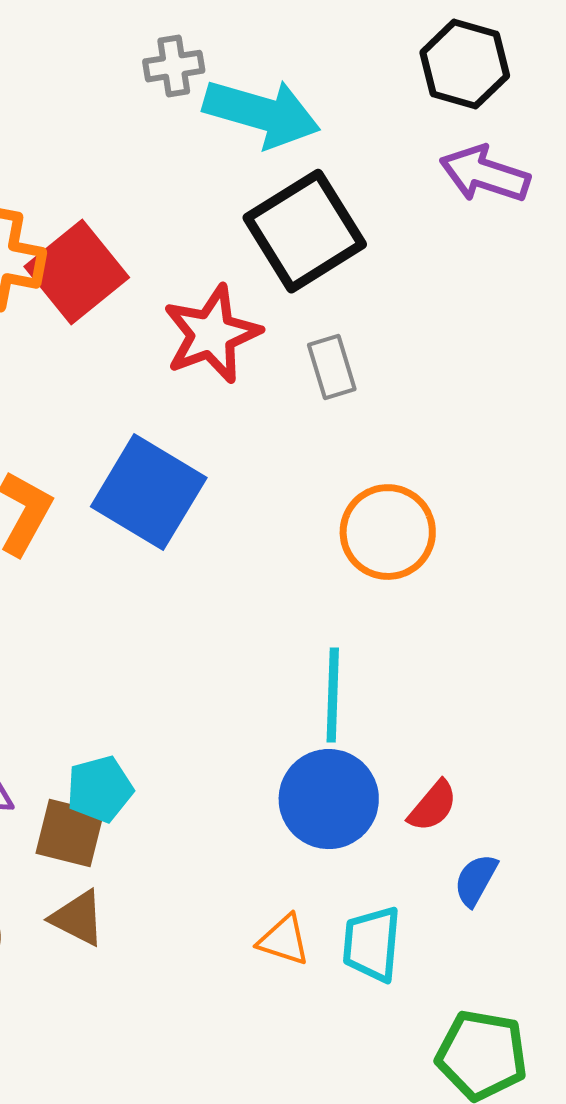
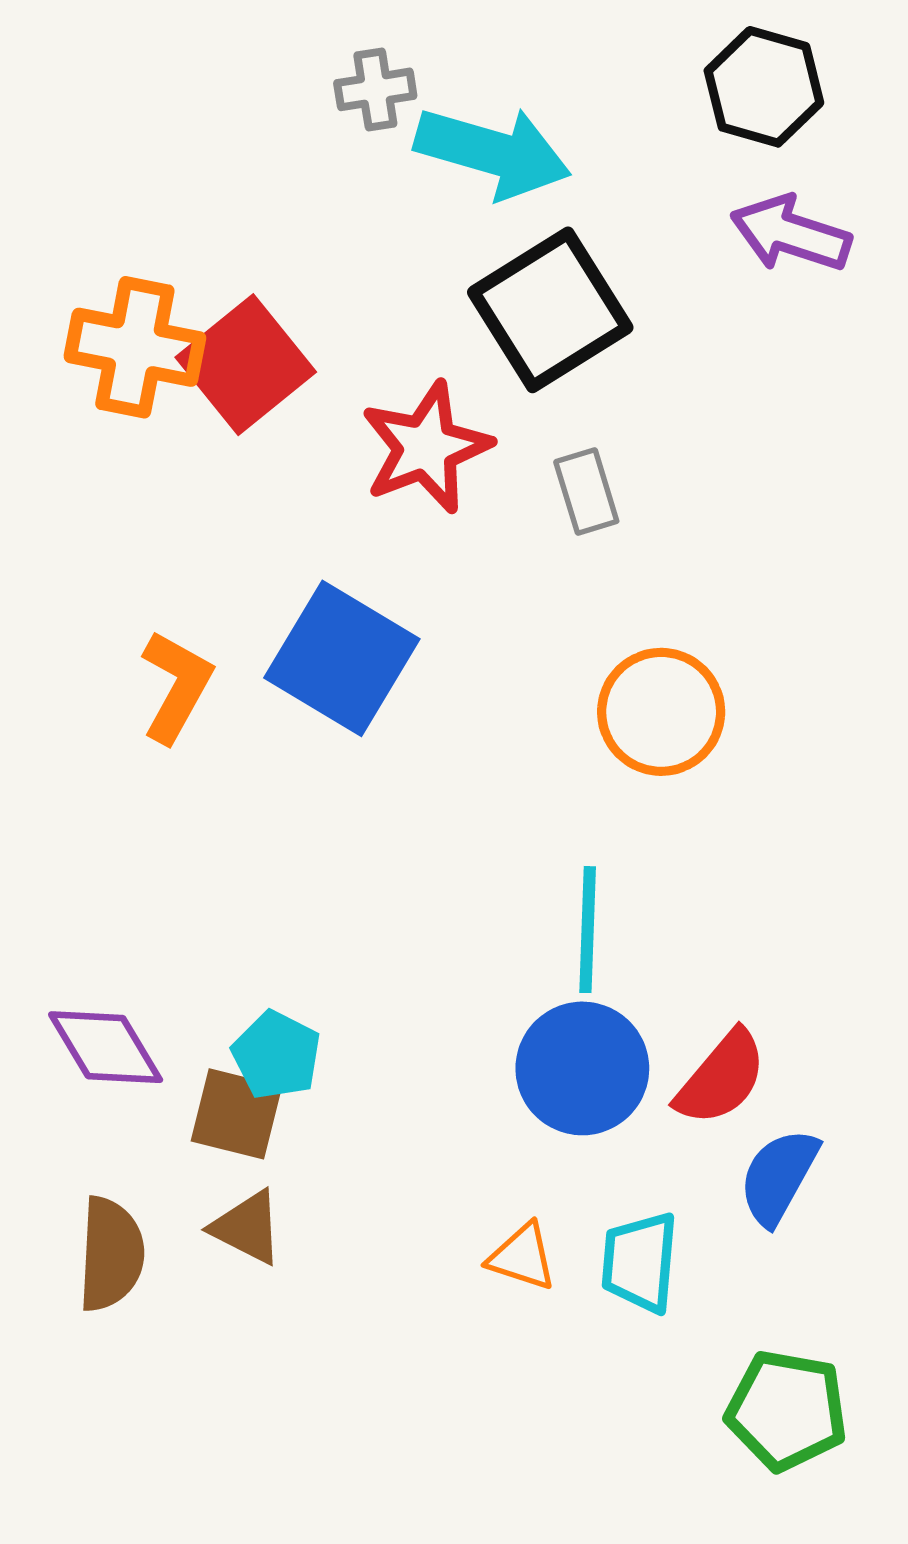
cyan pentagon: (100, 789) -> (276, 1055), turned -30
red semicircle: (433, 806) -> (721, 1078), size x1.4
blue semicircle: (476, 880) -> (779, 1177), size x1.4

